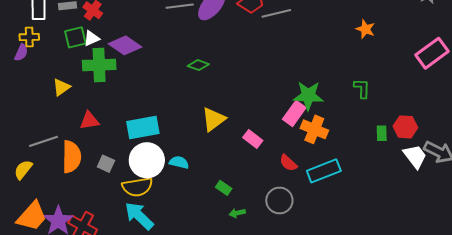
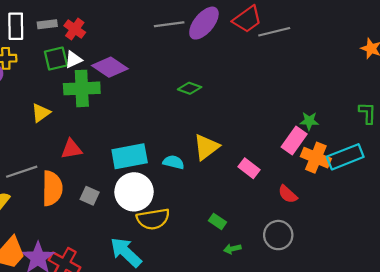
green star: (308, 96) -> (309, 121), size x0.6
cyan semicircle: (179, 162) -> (173, 162), moved
cyan rectangle: (324, 171) -> (345, 157), moved
yellow semicircle: (137, 187) -> (153, 219), moved

